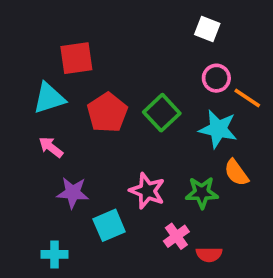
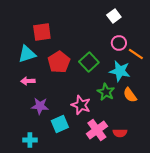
white square: (207, 29) -> (114, 16), turned 32
pink arrow: (51, 147) -> (28, 81), turned -40
green star: (202, 193) -> (106, 92), moved, turned 30
pink cross: (176, 236) -> (97, 130), size x1.5
red semicircle: (209, 254) -> (120, 133), moved

